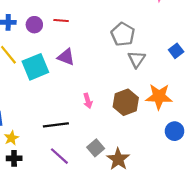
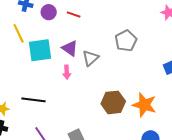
gray triangle: (137, 59) -> (90, 58), moved
pink arrow: (88, 101) -> (67, 72), moved
black line: (56, 125) -> (33, 100), moved

